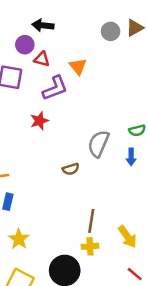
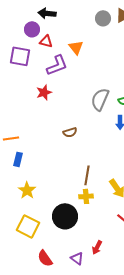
gray semicircle: (98, 144) -> (100, 99), moved

